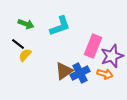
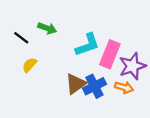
green arrow: (26, 24) -> (47, 28), moved
cyan L-shape: (60, 26) -> (87, 45), moved
black line: (18, 44) -> (21, 38), moved

